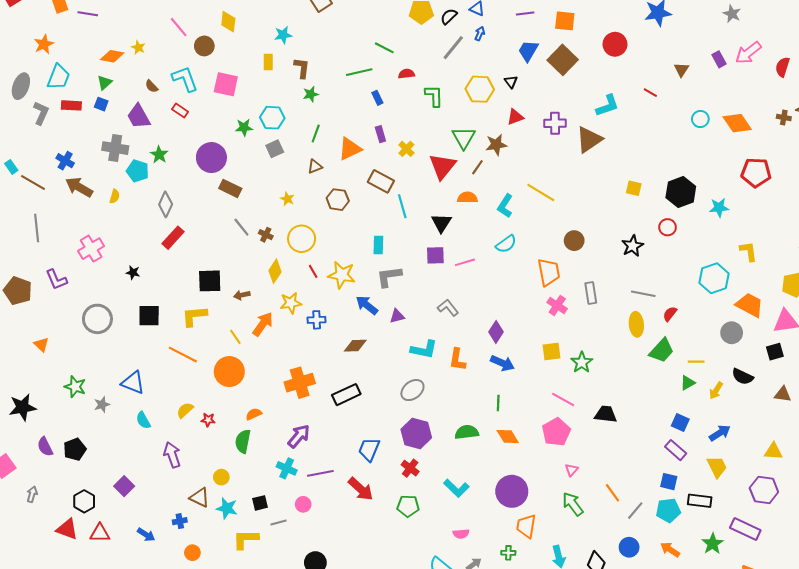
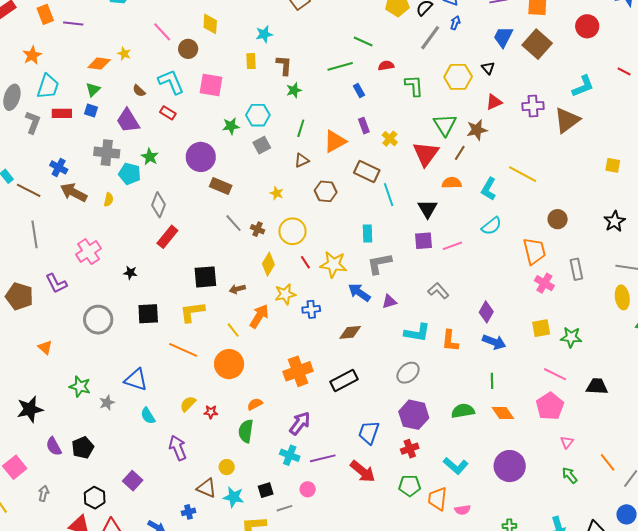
green star: (582, 362) -> (571, 337), turned -30
red cross: (410, 468) -> (410, 449), turned 36
green arrow: (573, 504) -> (570, 475), size x0.7
orange trapezoid: (526, 526) -> (438, 499), moved

